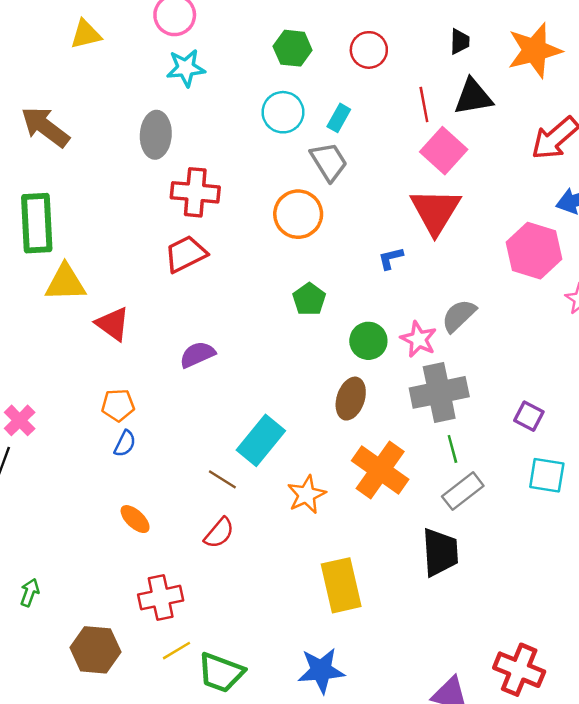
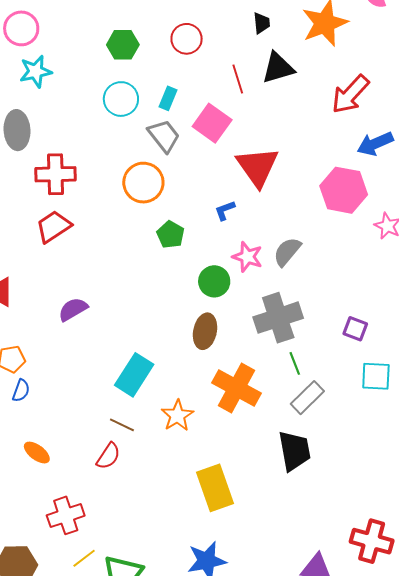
pink square: (444, 151) -> (212, 123), moved
green pentagon: (309, 299) -> (170, 235), moved
pink star: (419, 339) -> (247, 257), moved
brown line: (222, 479) -> (122, 425), moved

